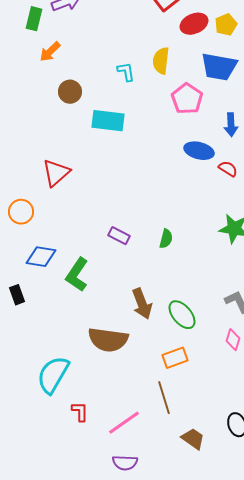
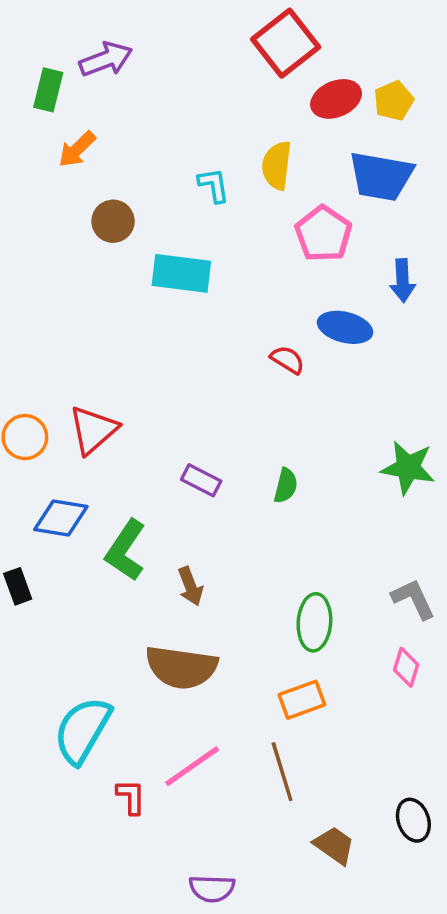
red semicircle: (228, 169) -> (287, 360), moved
red triangle: (56, 173) -> (93, 430), moved
brown arrow: (142, 304) -> (190, 586), moved, size x0.7
green ellipse: (182, 315) -> (314, 622), turned 44
pink line: (124, 423) -> (192, 766), moved

